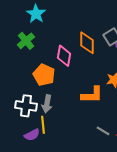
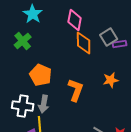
pink diamond: (64, 56) -> (75, 20), moved
orange L-shape: (92, 95) -> (76, 90), moved, turned -70

